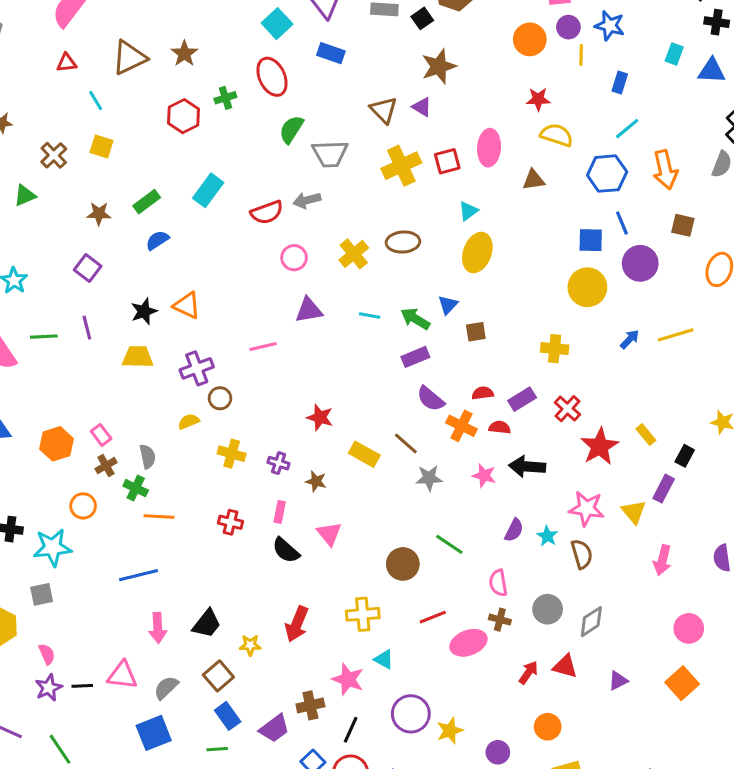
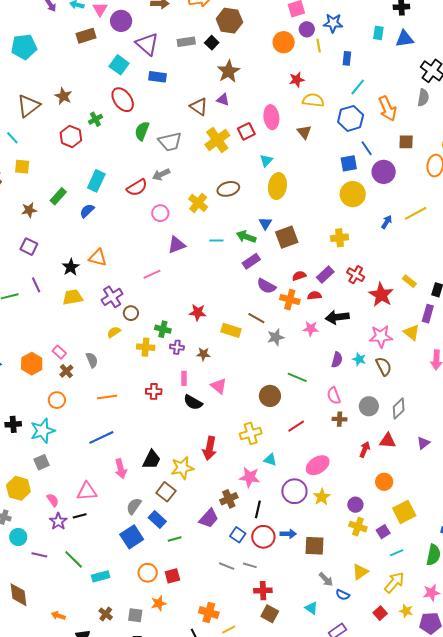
brown triangle: (534, 180) -> (304, 132), turned -49
blue semicircle: (157, 240) -> (87, 211), moved
brown square: (476, 332) -> (287, 237), size x1.6
green cross: (136, 488) -> (163, 329), moved
pink ellipse: (468, 643) -> (318, 465), moved
yellow star: (250, 645) -> (182, 468), size x1.6
pink triangle: (122, 675) -> (87, 491), moved
blue rectangle: (228, 716) -> (157, 520), moved

